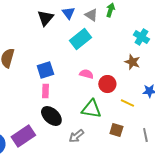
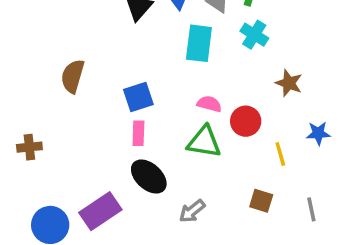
cyan cross: (141, 37) -> (254, 35), moved
cyan rectangle: (80, 39) -> (199, 43), turned -45
yellow line: (127, 103) -> (280, 154), turned 48
green triangle: (91, 109) -> (204, 142), moved

